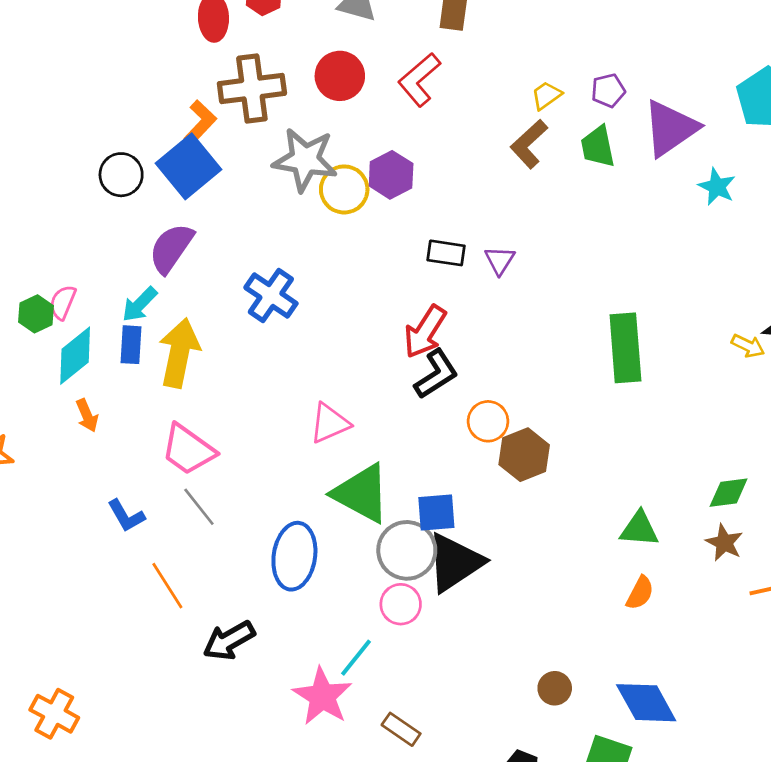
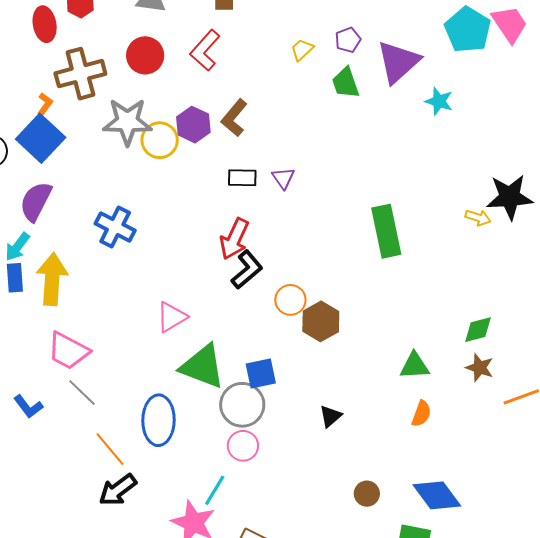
orange L-shape: (200, 122) -> (45, 104), size x0.7
brown L-shape: (529, 144) -> (234, 118), moved
black triangle: (455, 562) -> (330, 416), moved, size x0.5
orange line: (167, 586) -> (110, 449), moved

